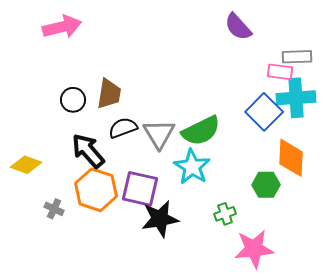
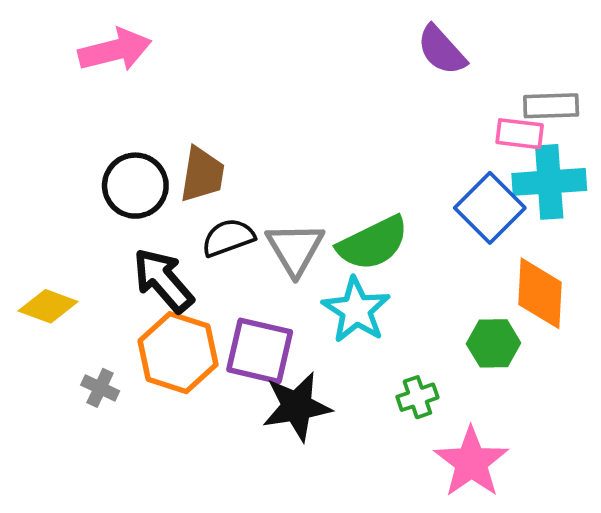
black circle: (73, 100) -> (135, 186), size x1.4
pink star: (254, 249) -> (471, 462), turned -30

